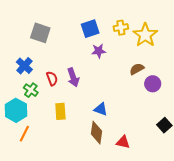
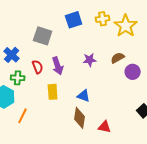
gray square: (40, 33) -> (43, 36), moved
purple star: (99, 51) -> (90, 60), moved
green cross: (31, 90) -> (18, 78), turned -32
yellow rectangle: (60, 111) -> (53, 92), moved
orange line: (24, 134) -> (23, 116), moved

